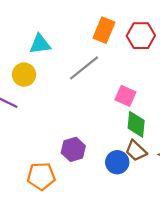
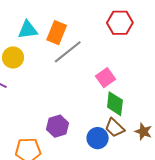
orange rectangle: (104, 30) -> (57, 33), moved
pink square: (125, 96) -> (105, 78), turned 30

